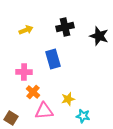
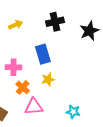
black star: (99, 36) -> (89, 31), turned 30
yellow star: (68, 99) -> (48, 79), moved

